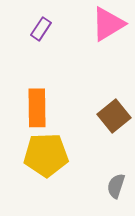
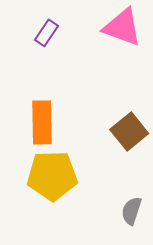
pink triangle: (108, 24) -> (122, 27), turned 51

